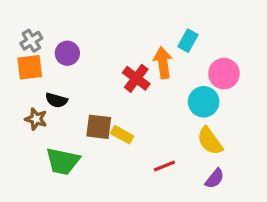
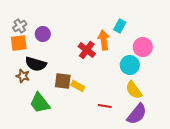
black semicircle: (56, 100) -> (36, 64), size x1.5
green trapezoid: (63, 161) -> (40, 103), turned 40
red line: (164, 166) -> (105, 106), turned 32
purple semicircle: (215, 179) -> (137, 114), size x1.6

